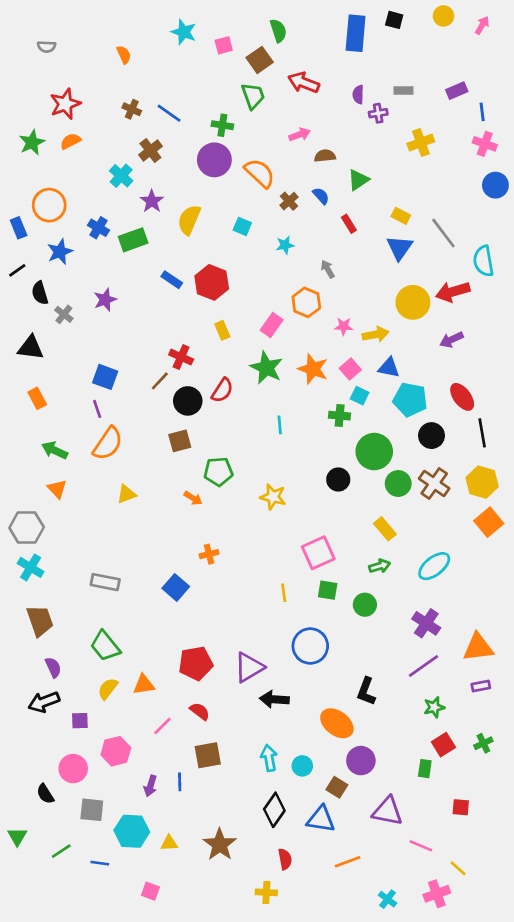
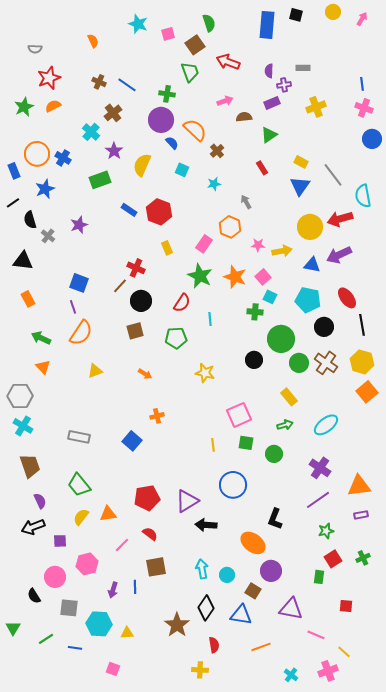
gray semicircle: (47, 47) -> (35, 49), moved
purple rectangle: (457, 91) -> (272, 103), moved
blue semicircle: (321, 196) -> (172, 143), moved
blue cross: (98, 228) -> (63, 158), moved
purple arrow: (451, 340) -> (339, 255), size x1.4
blue triangle: (389, 368) -> (312, 265), moved
red semicircle: (222, 390) -> (182, 303), moved
green pentagon: (218, 472) -> (176, 338), moved
brown star: (220, 844) -> (177, 625), moved

